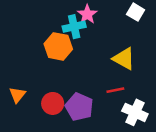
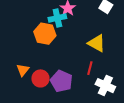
red line: (115, 90) -> (90, 68), turned -64
orange triangle: (17, 95) -> (23, 70), moved

